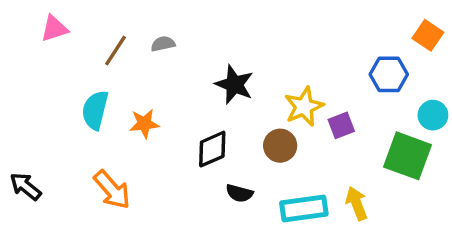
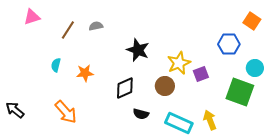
cyan semicircle: (95, 110) -> (56, 65), size x0.6
cyan rectangle: (304, 208) -> (179, 123), turned 32

